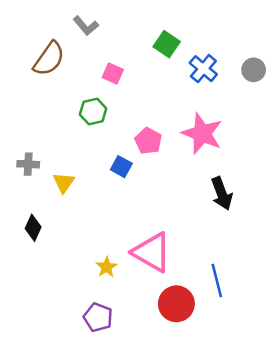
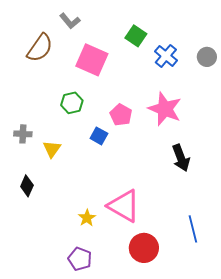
pink square: (113, 74) -> (92, 60), size x1.8
green hexagon: (93, 111) -> (72, 103), moved
blue line: (217, 281) -> (193, 229), moved

